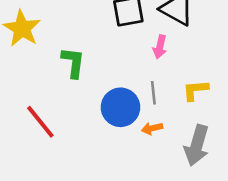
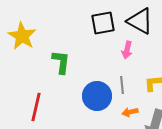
red line: (40, 122) -> (36, 107), turned 52
orange arrow: (152, 128) -> (130, 112), moved

